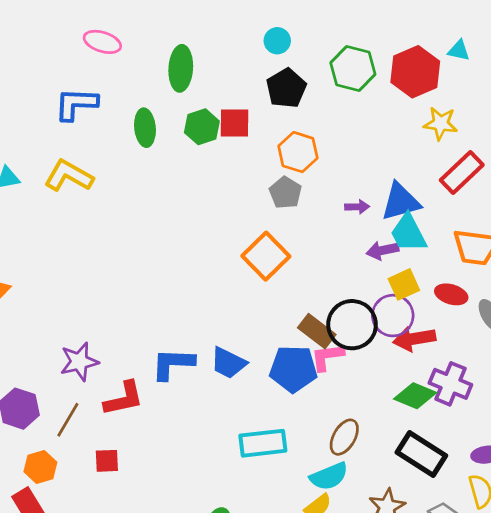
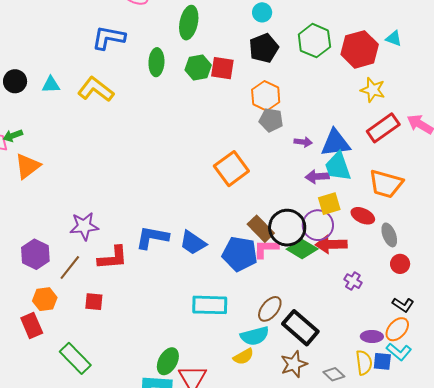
gray pentagon: (285, 193) -> (271, 120), moved, turned -30
purple cross: (450, 384) -> (353, 281), size x0.6
green diamond: (415, 396) -> (302, 249), moved
black rectangle: (421, 454) -> (300, 328), moved

